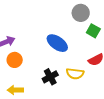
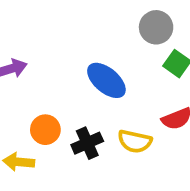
orange circle: (15, 60) -> (45, 130), moved

